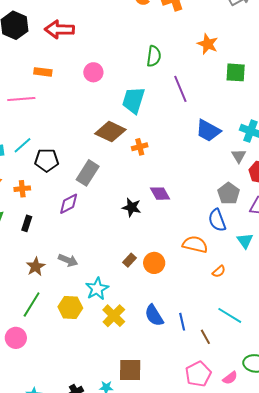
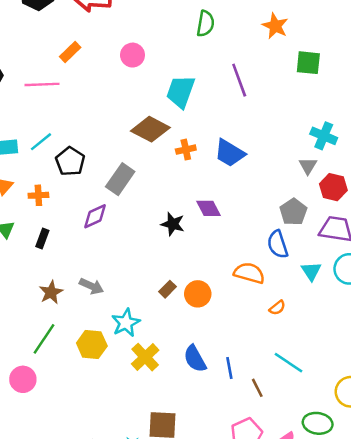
green semicircle: (154, 56) -> (205, 24), moved
orange rectangle: (43, 72) -> (70, 52), turned -54
blue trapezoid: (208, 131) -> (230, 153), moved
black pentagon: (47, 160) -> (70, 161), turned 30

